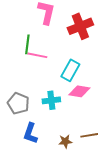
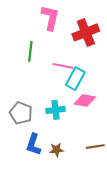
pink line: (37, 55) -> (63, 66), moved
brown star: (65, 141) -> (57, 150), moved

